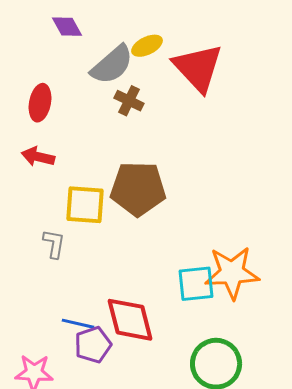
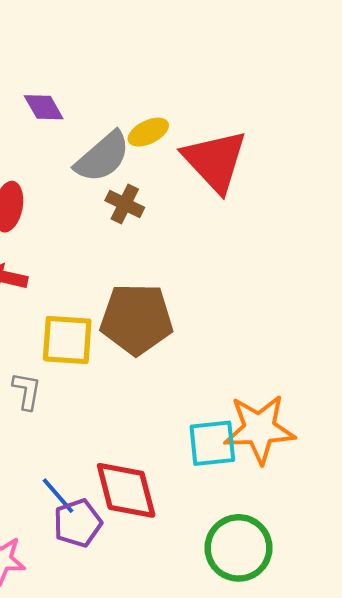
blue line: (78, 324) -> (58, 496), turned 36

